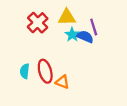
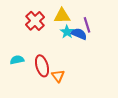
cyan semicircle: (25, 71) -> (17, 60), moved, turned 72
orange triangle: (62, 82) -> (58, 76), turned 32

